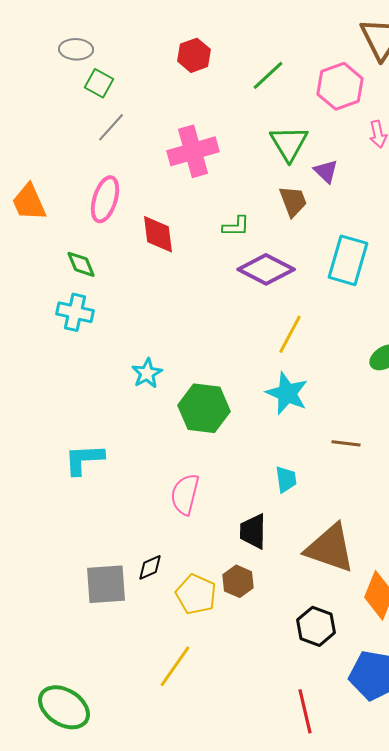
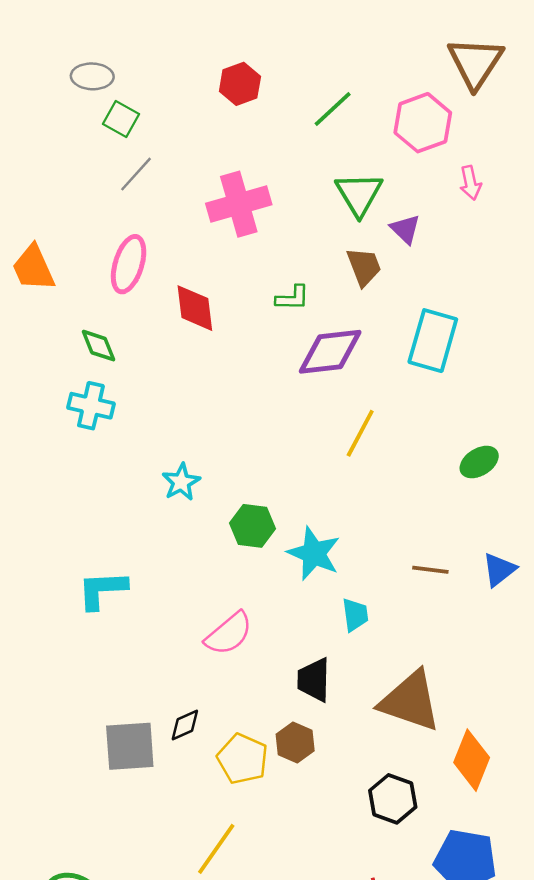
purple diamond: (266, 269) -> (330, 352), turned -34
cyan star: (287, 393) -> (314, 553), moved
green hexagon: (204, 408) -> (253, 526), size x0.7
pink semicircle: (185, 494) -> (229, 634), turned -144

